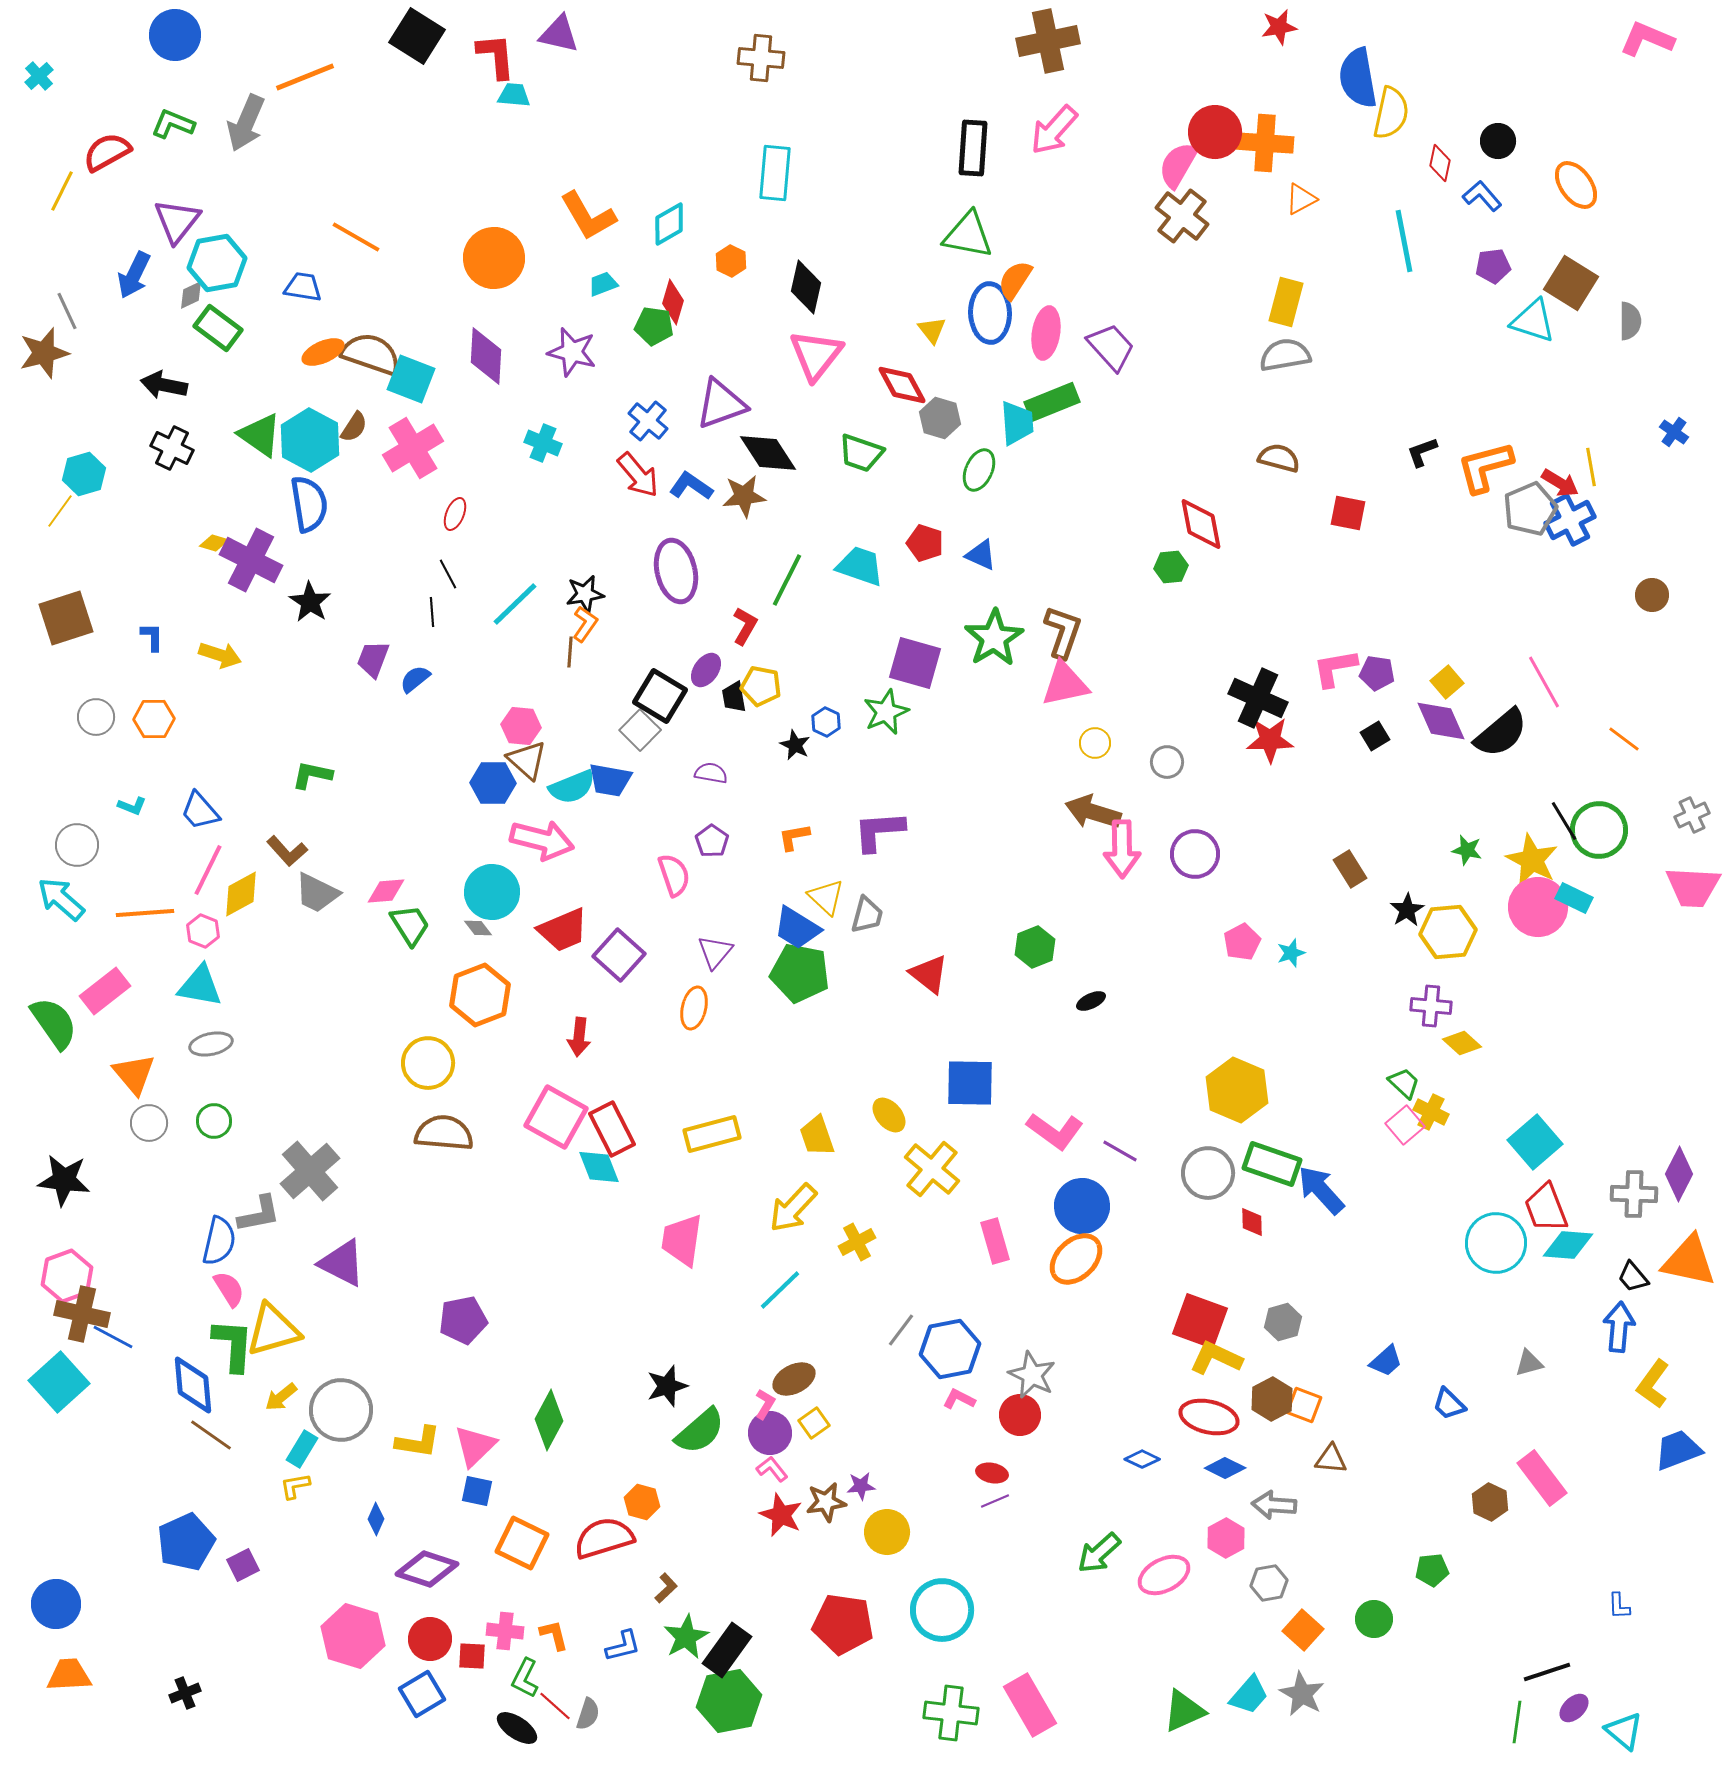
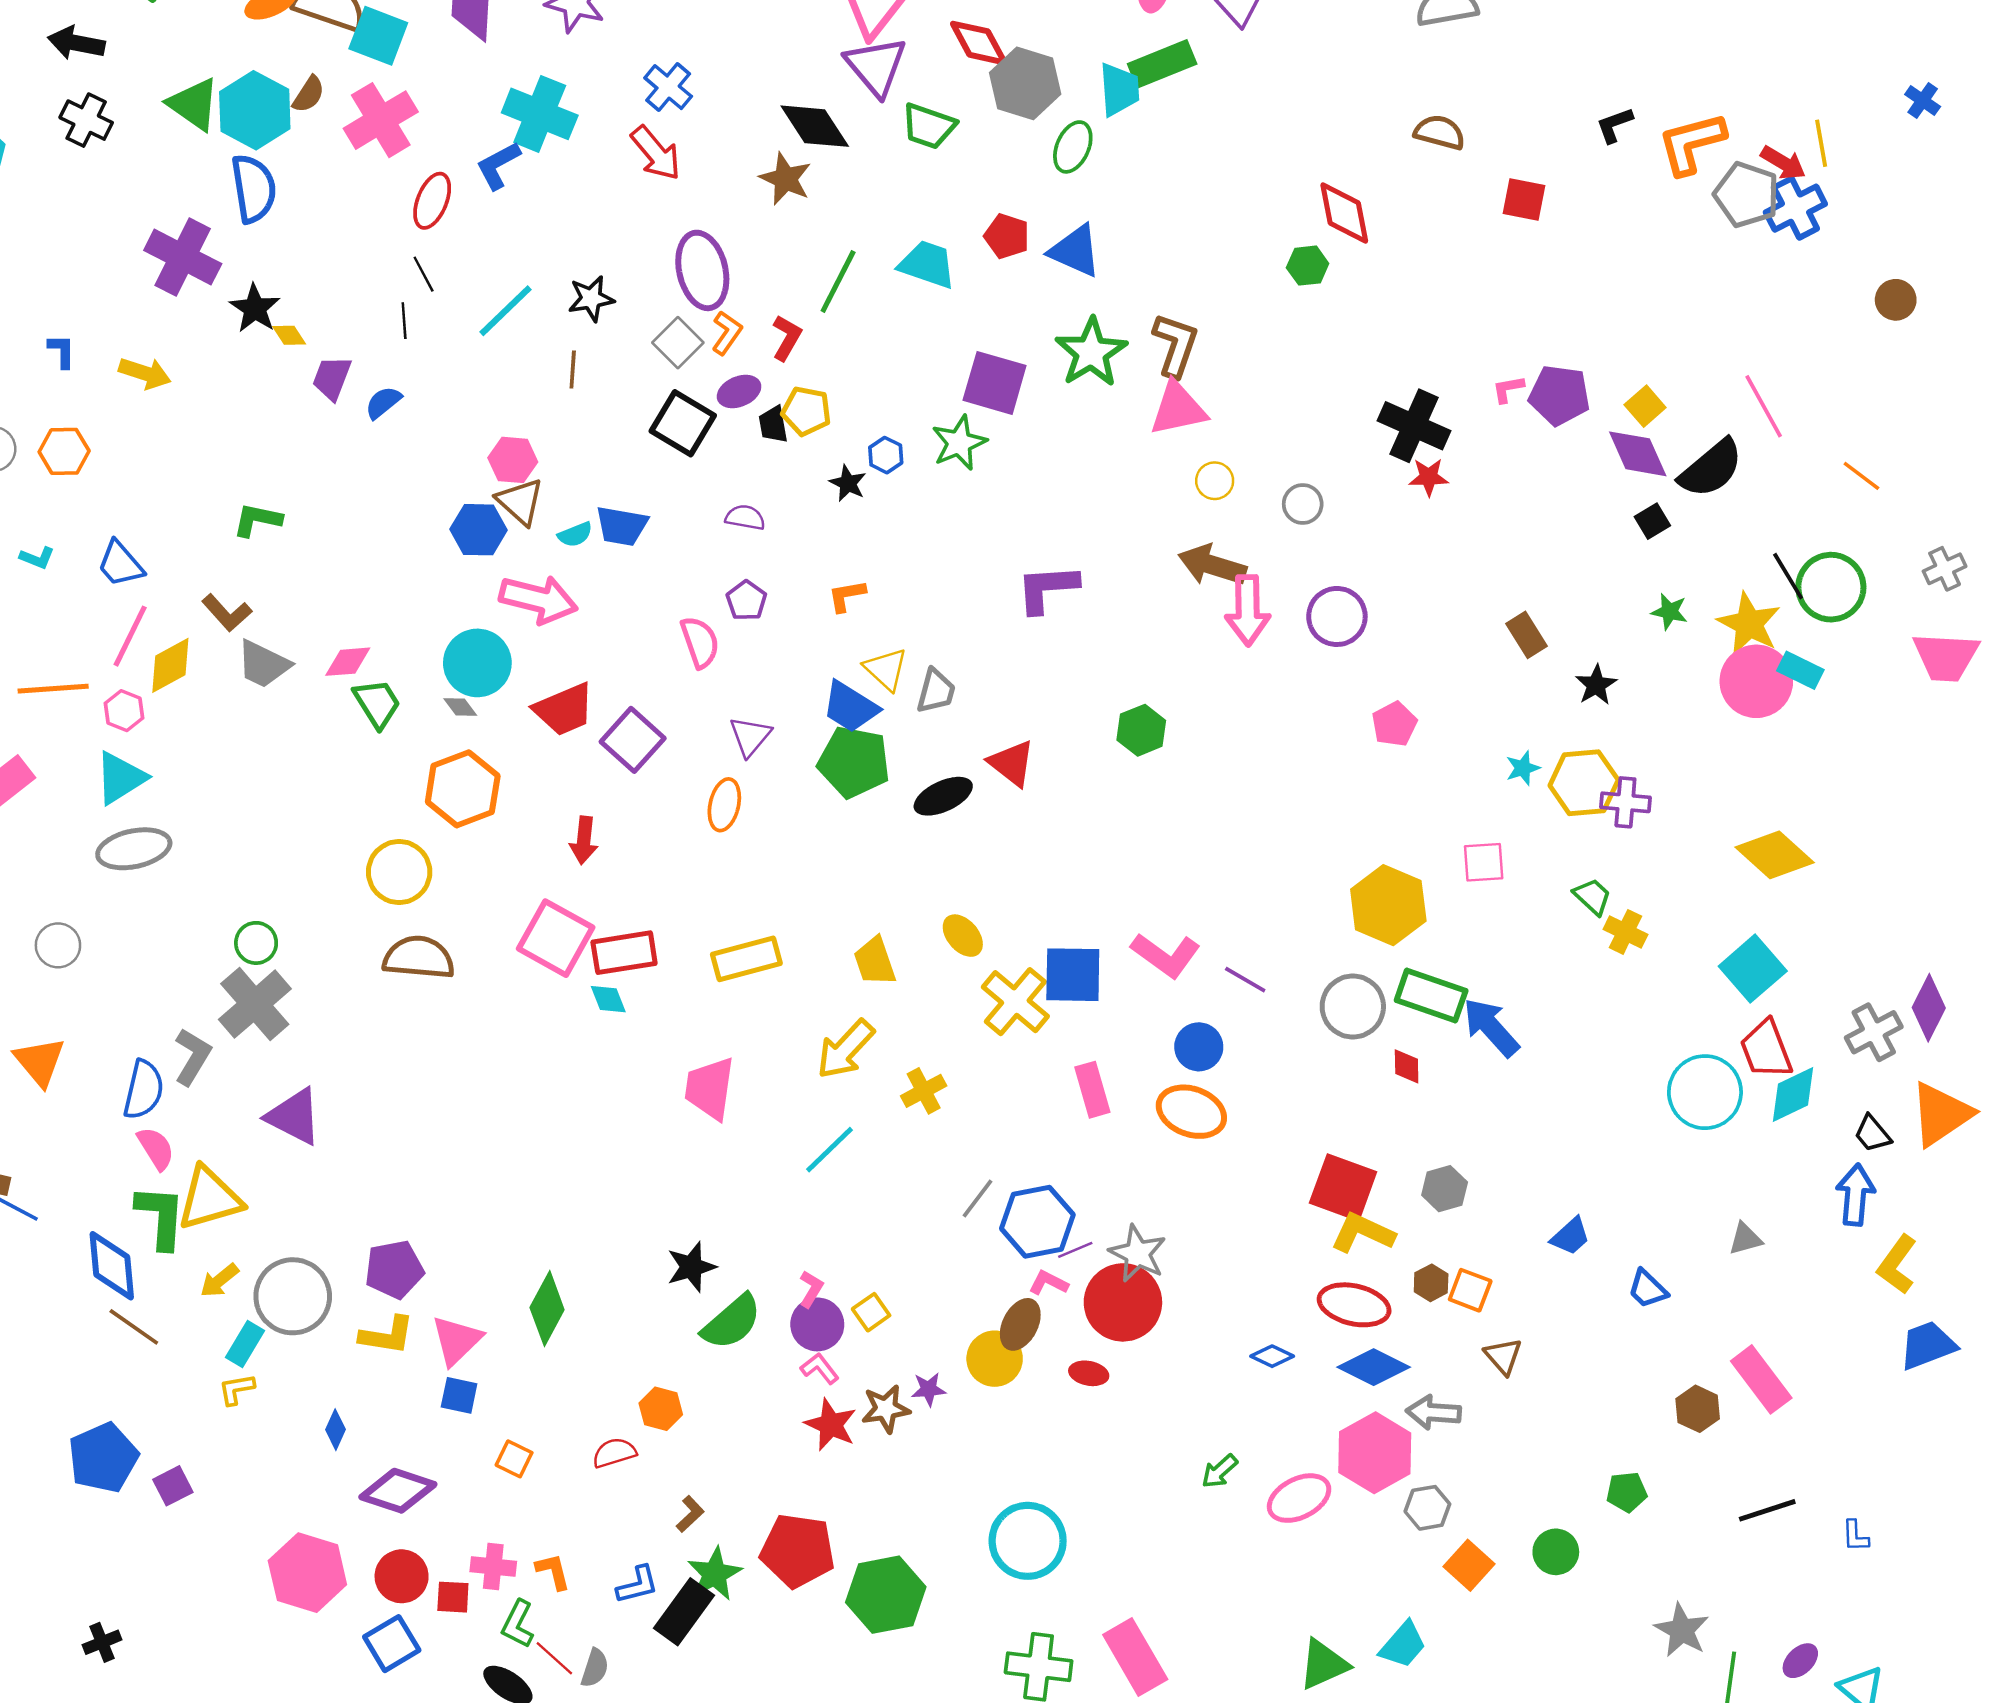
purple triangle: (721, 404) -> (876, 66), moved, turned -50
gray hexagon: (940, 418) -> (1025, 83), size x1.4
cyan cross: (543, 443) -> (540, 114), size x1.6
blue L-shape: (691, 486) -> (498, 165), moved, turned -63
brown star: (744, 496) -> (785, 179), turned 30
gray pentagon: (1530, 509) -> (1747, 195), turned -30
red ellipse: (455, 514) -> (432, 201), size x1.4
yellow diamond: (214, 543) -> (289, 335), moved, turned 40
blue triangle: (981, 555) -> (1075, 251), size x1.4
orange L-shape: (585, 624) -> (727, 333), moved
pink L-shape: (1335, 668) -> (1508, 389), size x0.6
purple ellipse: (706, 670) -> (739, 391), turned 32
purple pentagon: (1377, 673) -> (1559, 395), size x1.4
gray square: (640, 730) -> (678, 343), moved
black square: (1375, 736) -> (1652, 521), moved
red star: (1270, 740) -> (1429, 477), size x0.7
cyan semicircle: (572, 787) -> (575, 535), size x0.6
purple L-shape: (879, 831) -> (1047, 588), moved
yellow hexagon: (1448, 932) -> (1584, 783), moved
cyan star: (1291, 953) -> (1523, 768), moved
cyan triangle: (200, 986) -> (120, 778), turned -42
black ellipse: (1091, 1001) -> (943, 796), moved, size x1.6
yellow diamond: (1462, 1043) -> (1775, 855), moved, size x1.6
gray ellipse: (211, 1044) -> (134, 849), size x1.4
orange triangle: (134, 1074) -> (40, 1062), moved
blue square: (970, 1083) -> (1073, 975), moved
green circle: (214, 1121) -> (256, 943), moved
pink square: (1405, 1125) -> (1484, 862), moved, turned 36
red rectangle: (612, 1129) -> (624, 953), turned -72
cyan diamond: (599, 1167) -> (608, 999), size x0.7
gray cross: (1634, 1194) -> (1874, 1032), turned -30
blue circle: (1082, 1206) -> (1199, 1047), size x0.7
gray L-shape: (259, 1214) -> (192, 1057), turned -48
cyan diamond: (1568, 1245) -> (1793, 1095), turned -30
orange ellipse: (1076, 1259) -> (1191, 1112), turned 64
orange triangle: (1689, 1261) -> (1941, 1114), turned -46
purple pentagon: (463, 1320) -> (394, 1269), moved
brown ellipse: (794, 1379) -> (1020, 1324), moved, turned -36
brown hexagon: (1272, 1399) -> (1431, 1283), size x0.7
red circle: (1020, 1415) -> (1123, 1302), size x1.5
brown triangle: (1331, 1459) -> (1503, 1356), turned 44
blue diamond: (1225, 1468) -> (1374, 1367), size x1.4
purple line: (995, 1501) -> (1075, 1250), moved
yellow circle: (887, 1532) -> (995, 1359), moved
red semicircle: (604, 1538) -> (614, 1453), size x0.6
pink hexagon: (1226, 1538) -> (1375, 1453), size x1.6
orange square: (522, 1543) -> (514, 1459), size x0.6
green arrow: (1099, 1553) -> (1220, 1471), size x0.7
red pentagon: (843, 1624) -> (798, 1551), moved
black rectangle: (727, 1650) -> (684, 1612), moved
black line: (1547, 1672) -> (1767, 1510), moved
gray star: (1302, 1694) -> (1682, 1630), moved
green hexagon: (729, 1701) -> (886, 1595), moved

